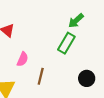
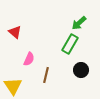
black circle: (87, 78) -> (81, 70), moved

